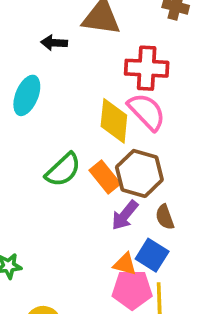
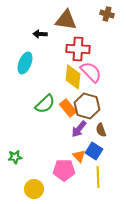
red cross: (147, 68) -> (78, 49), moved
orange triangle: (125, 264) -> (79, 156), turned 32
pink pentagon: (132, 290) -> (64, 170), moved

